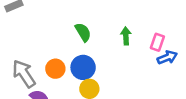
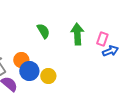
green arrow: (126, 36) -> (77, 34), size x1.5
blue circle: (83, 67) -> (29, 71), moved

